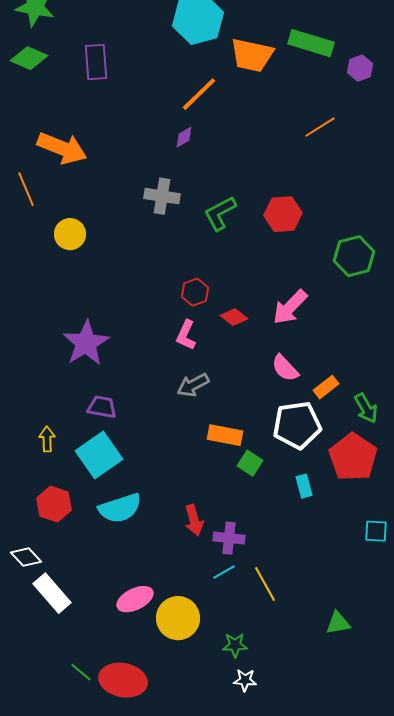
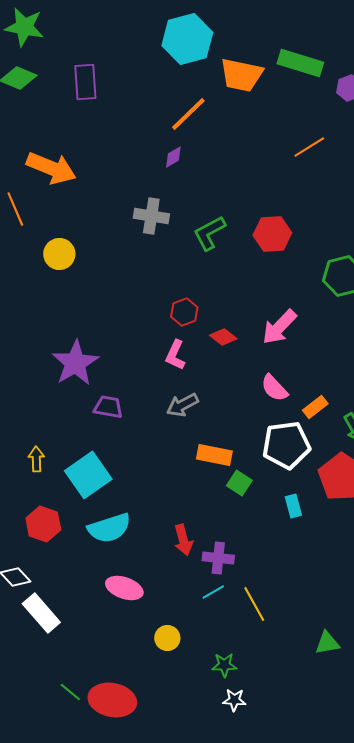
purple trapezoid: (102, 407) -> (108, 407), moved
pink ellipse: (135, 599) -> (124, 588), moved, turned 45
yellow circle: (178, 618) -> (167, 638), size x0.6

